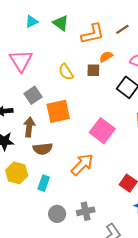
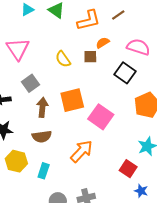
orange square: (58, 111) -> (72, 100), moved
brown arrow: (29, 127) -> (42, 107), moved

